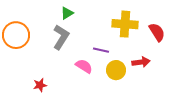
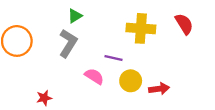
red semicircle: (157, 32) -> (184, 24), moved
red arrow: (141, 62) -> (159, 89), moved

